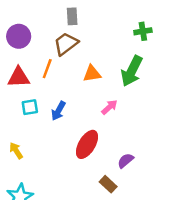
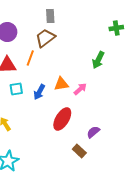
green cross: (143, 31) -> (116, 28), moved
green arrow: (132, 71) -> (98, 60), size x0.7
orange triangle: (92, 74) -> (61, 84), moved

